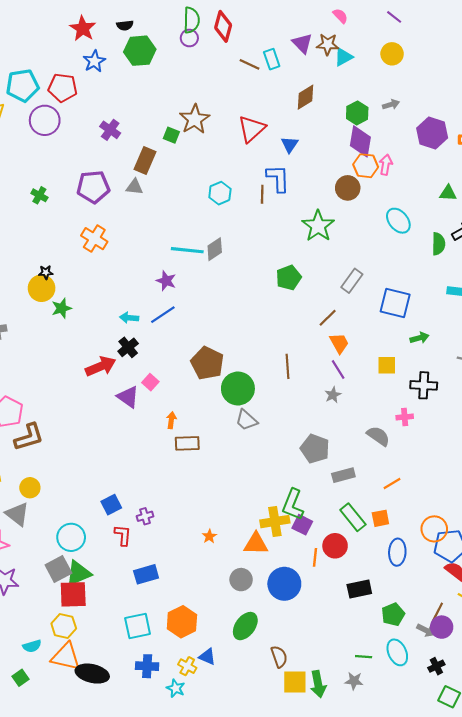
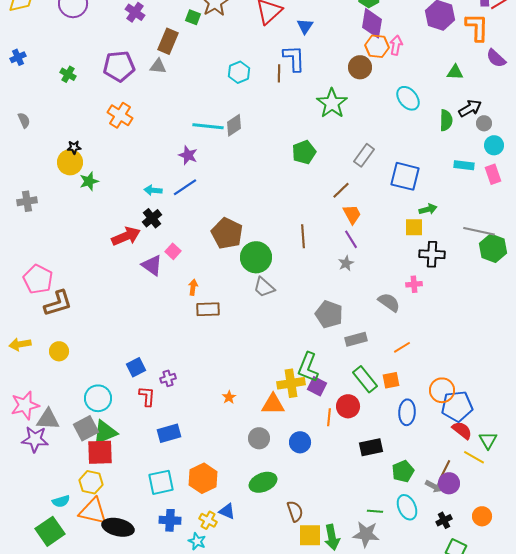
yellow square: (387, 365) -> (414, 227), moved
gray triangle: (17, 514) -> (48, 419), moved, turned -35
blue circle: (284, 584) -> (300, 442), size x0.7
green ellipse: (245, 626) -> (263, 482), turned 32
green square: (20, 678) -> (50, 531), size x1.8
gray star: (354, 681) -> (366, 534), size x1.5

